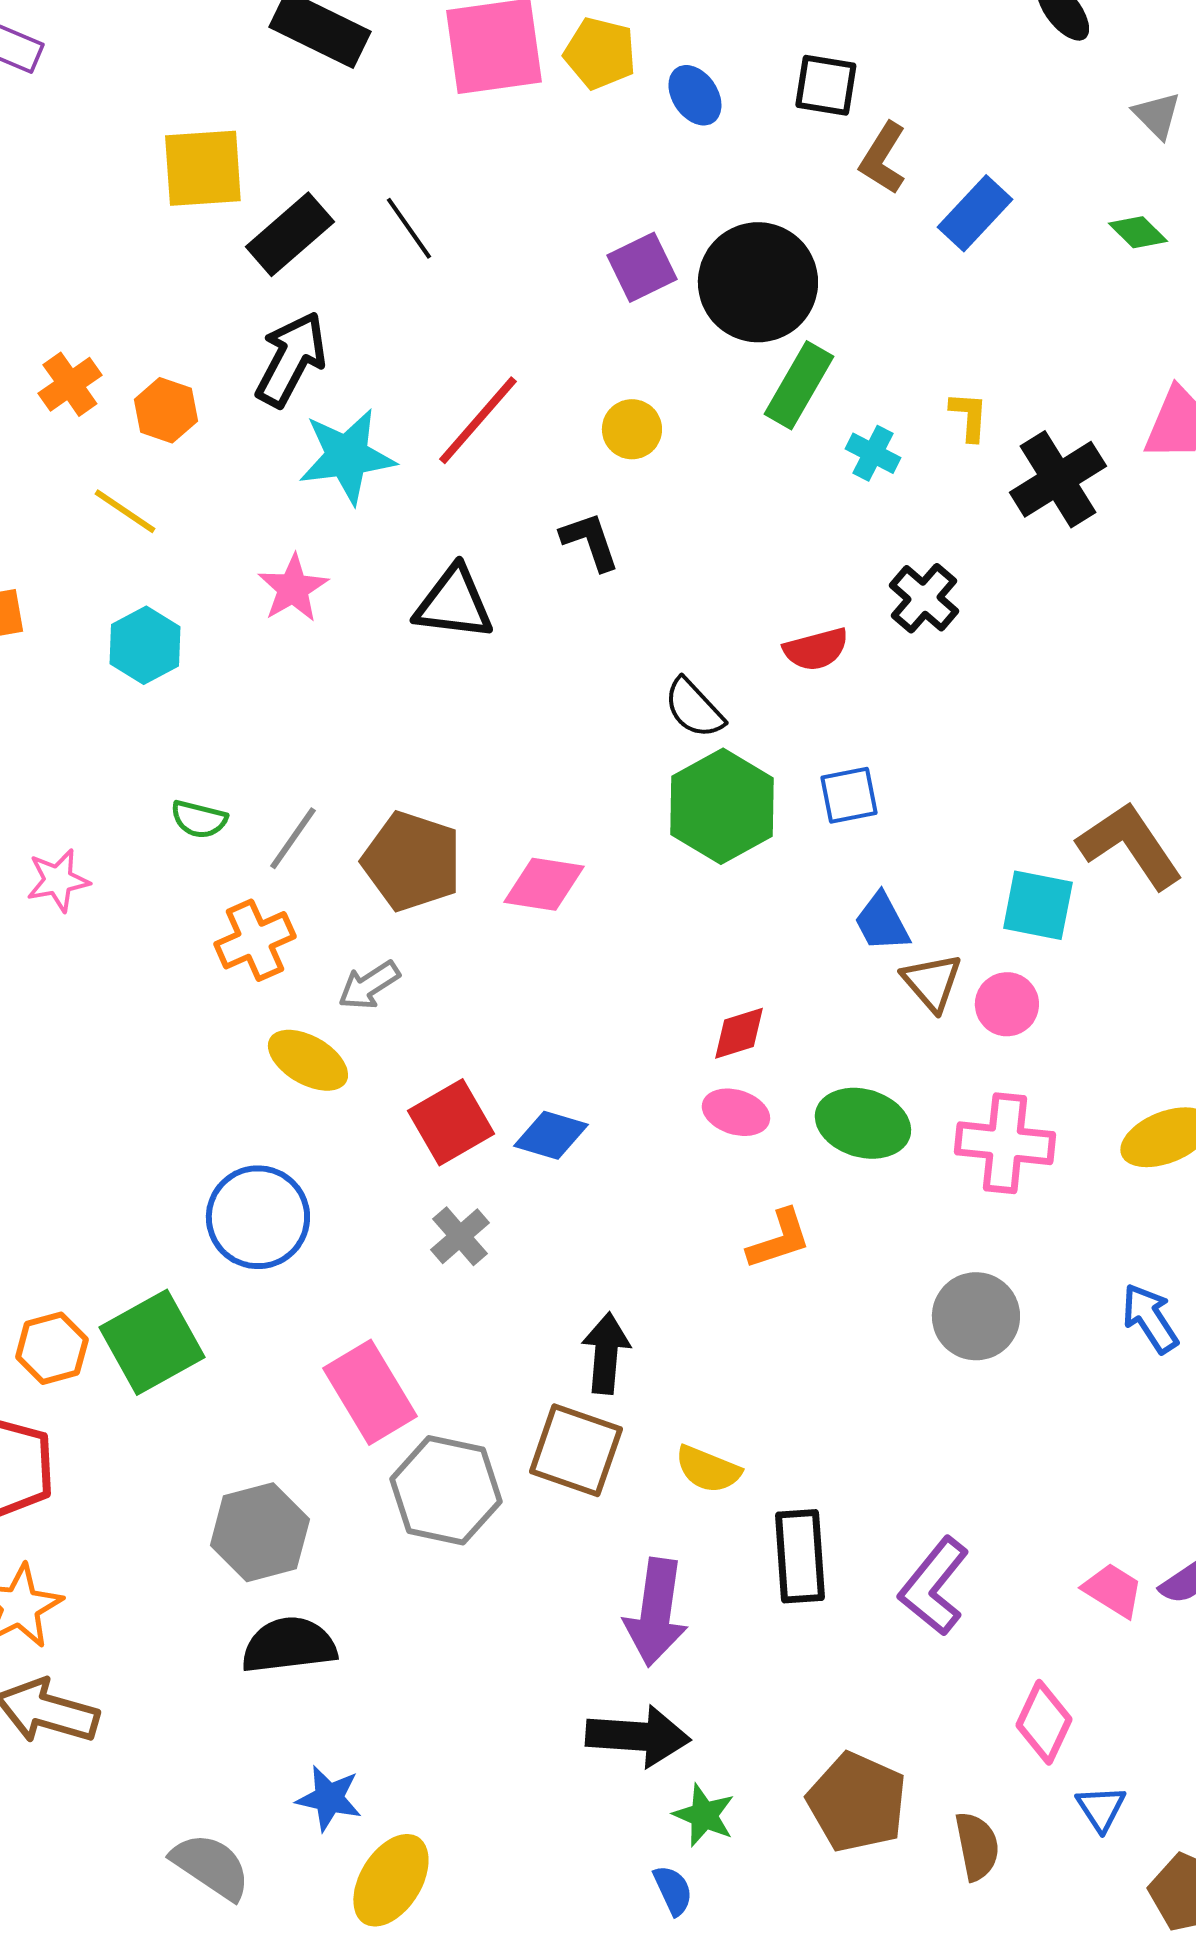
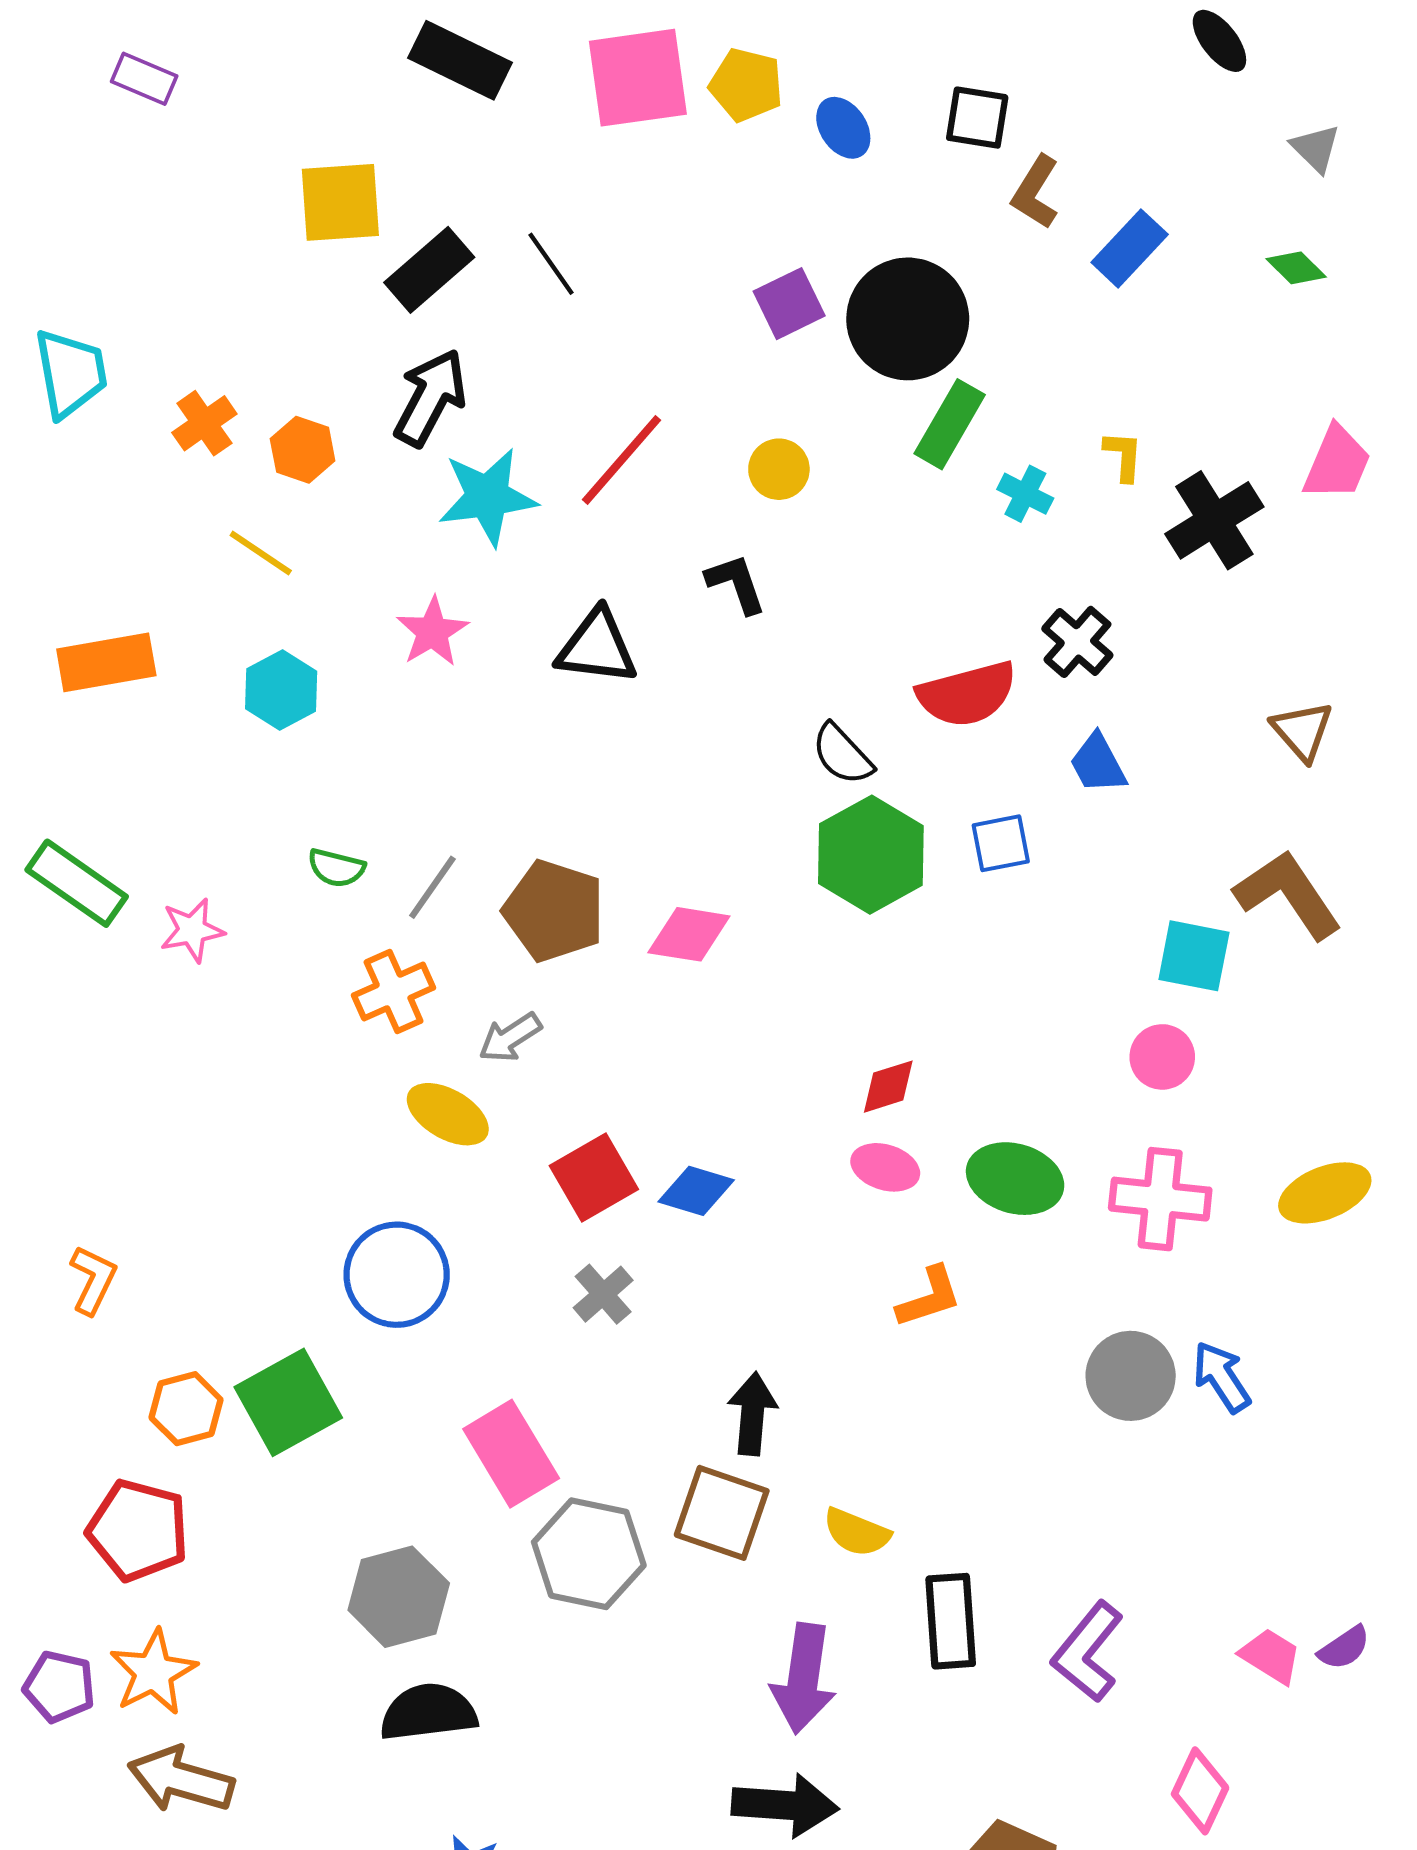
red semicircle: (816, 649) -> (967, 694), size x1.5
blue trapezoid: (882, 922) -> (1098, 764), moved
brown triangle: (932, 982) -> (1302, 731), moved
blue arrow: (1150, 1318) -> (1222, 1377), moved

